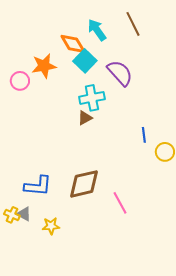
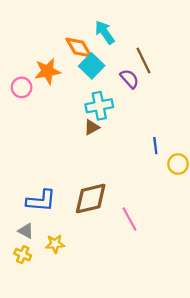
brown line: (133, 24) -> (143, 60), moved
purple semicircle: (120, 73) -> (129, 79), size x0.7
yellow cross: (12, 215) -> (23, 255), moved

